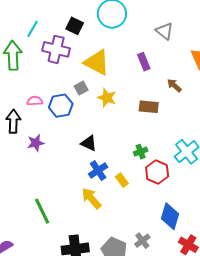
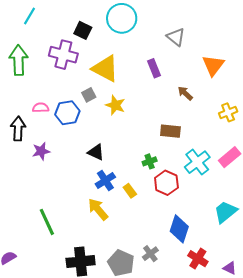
cyan line: (33, 29) -> (29, 16), moved
brown rectangle: (149, 107) -> (170, 131), moved

